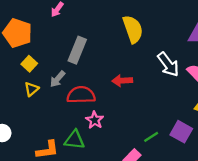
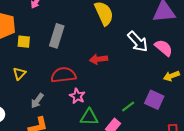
yellow square: (29, 64) -> (24, 42), moved, turned -32
gray arrow: (57, 79) -> (37, 101), moved
green triangle: (75, 140) -> (89, 117), moved

